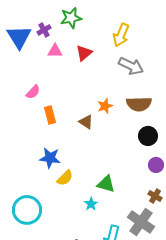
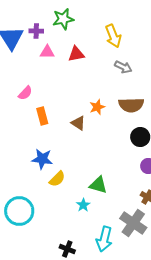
purple cross: (44, 30) -> (36, 31), turned 32
yellow arrow: (121, 35) -> (113, 36), turned -45
red triangle: (84, 53) -> (76, 54), turned 30
gray arrow: (131, 66) -> (123, 67), size x0.7

